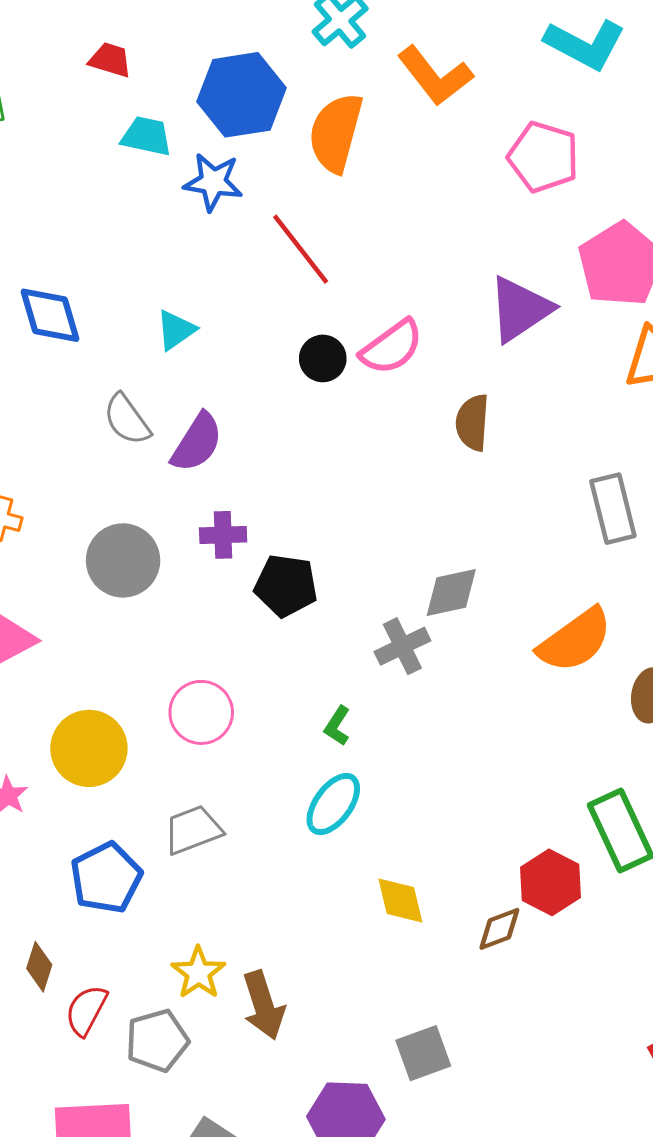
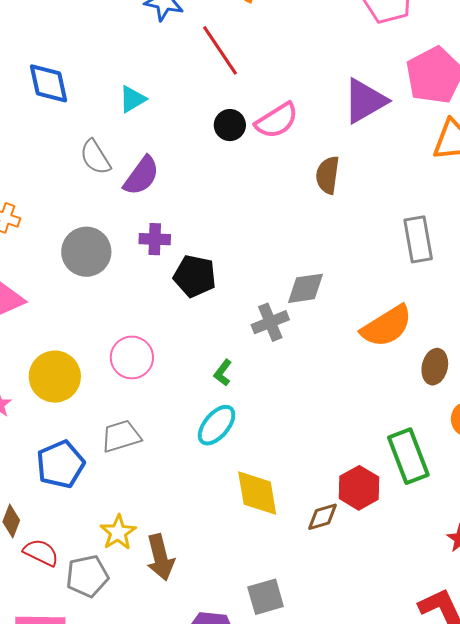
yellow diamond: (400, 901) -> (257, 493), size x1.4
red semicircle: (86, 1010) -> (41, 553), turned 84

